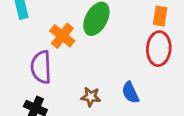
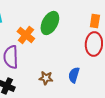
blue semicircle: (130, 93) -> (74, 75), turned 42

